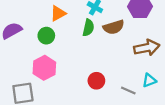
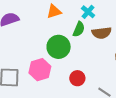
green circle: (46, 36) -> (59, 47), moved, size x1.5
pink hexagon: (44, 68) -> (40, 70), moved

